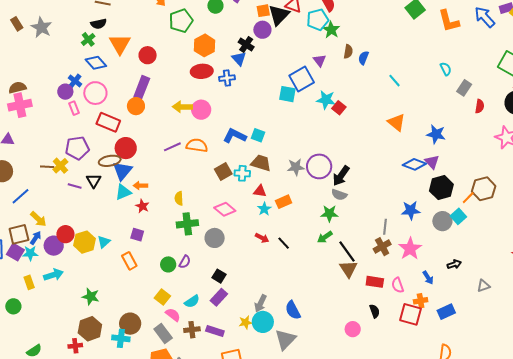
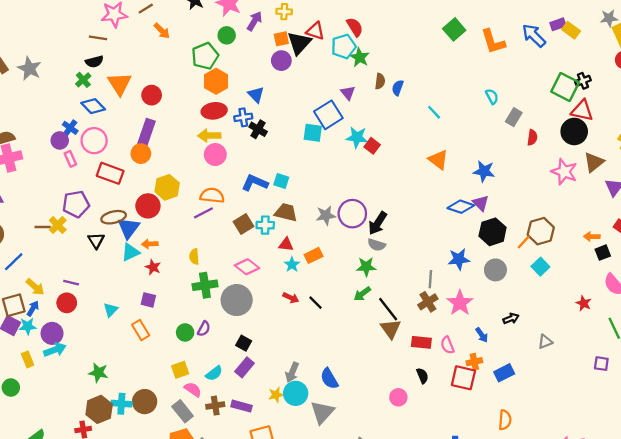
green pentagon: (181, 21) -> (205, 56), moved
black cross: (246, 45) -> (258, 129), moved
yellow arrow: (182, 107) -> (209, 136), moved
purple line: (172, 147) -> (203, 213), moved
red circle: (126, 148) -> (148, 206), moved
purple line: (75, 186) -> (71, 283), moved
cyan square: (458, 216) -> (540, 267), moved
gray circle: (215, 238) -> (237, 300), size x1.4
yellow hexagon: (85, 242) -> (167, 187), moved
purple circle: (54, 246) -> (52, 333), moved
yellow square: (162, 297) -> (180, 370), turned 35
cyan cross: (121, 338) -> (121, 404), moved

